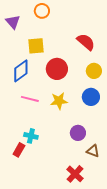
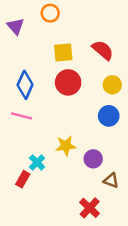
yellow square: (36, 46) -> (63, 53), moved
blue diamond: (21, 71) -> (25, 85), turned -30
pink line: (30, 99) -> (22, 116), moved
yellow star: (59, 101) -> (66, 146), moved
cyan cross: (31, 136) -> (37, 162), turned 32

